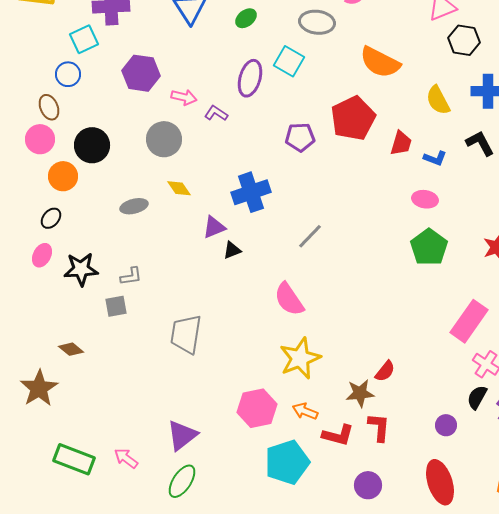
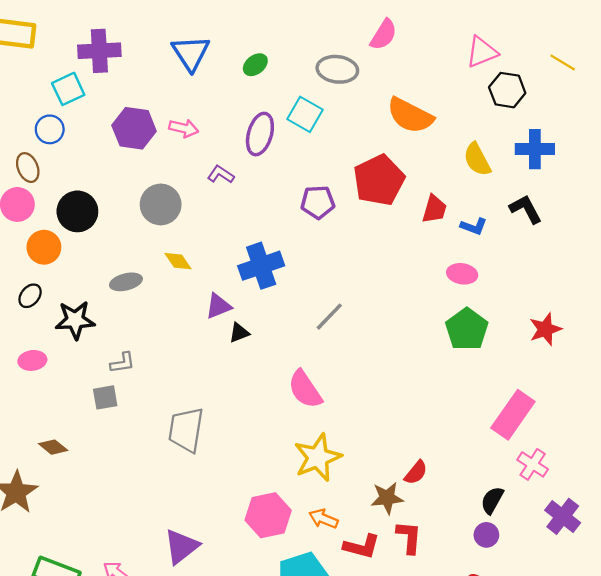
pink arrow: (184, 97) -> (184, 128), moved
pink ellipse: (42, 255) -> (32, 360), moved, turned 55
black star: (81, 269) -> (75, 320), moved
black semicircle: (477, 397) -> (492, 500), moved

